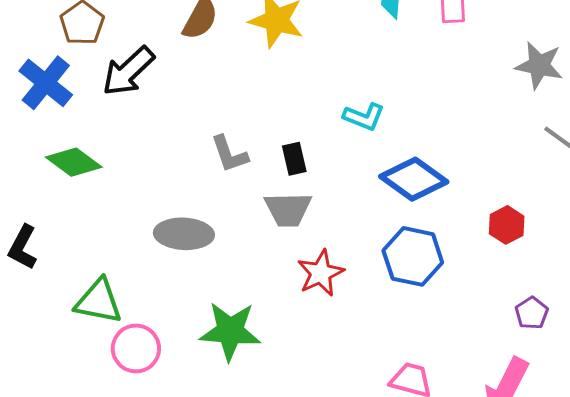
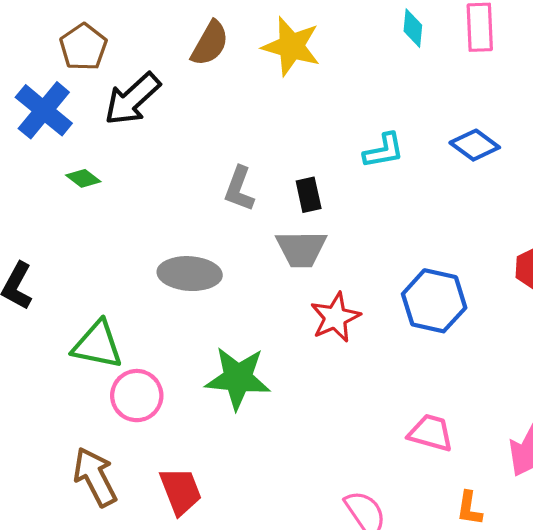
cyan L-shape: (364, 117) -> (384, 151), turned -33
gray L-shape: (229, 154) -> (239, 189), turned 39
green diamond: (74, 162) -> (83, 178), moved, size x0.6
blue diamond: (414, 179) -> (475, 145), moved, size x0.7

